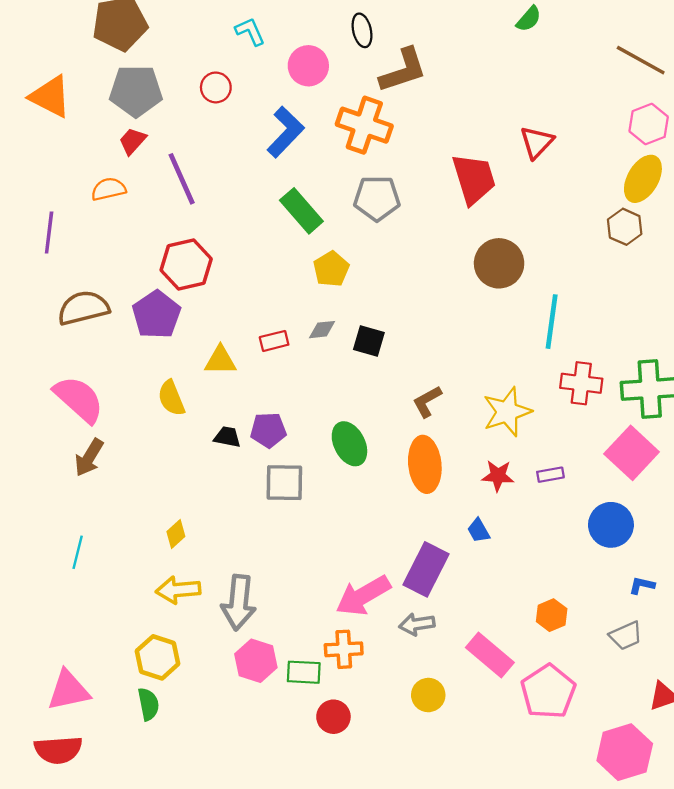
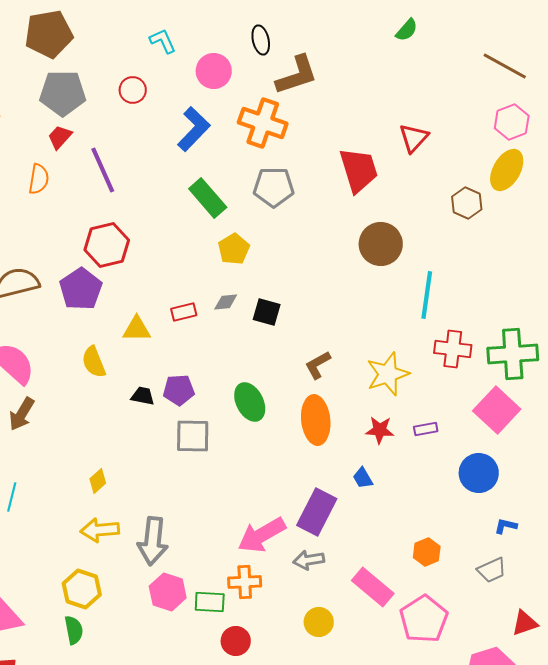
orange semicircle: (108, 189) -> (39, 179), turned 112
brown hexagon: (625, 227) -> (467, 203), moved

